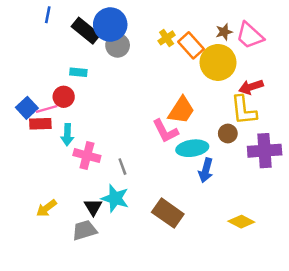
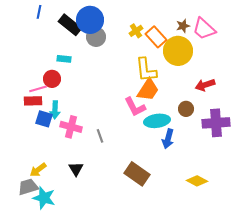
red arrow: (251, 87) -> (205, 85), moved
blue square: (27, 108) -> (44, 119), moved, turned -30
yellow L-shape: (244, 110) -> (146, 70), moved
cyan star: (115, 198) -> (44, 198), moved
gray trapezoid: (84, 230) -> (28, 187), moved

